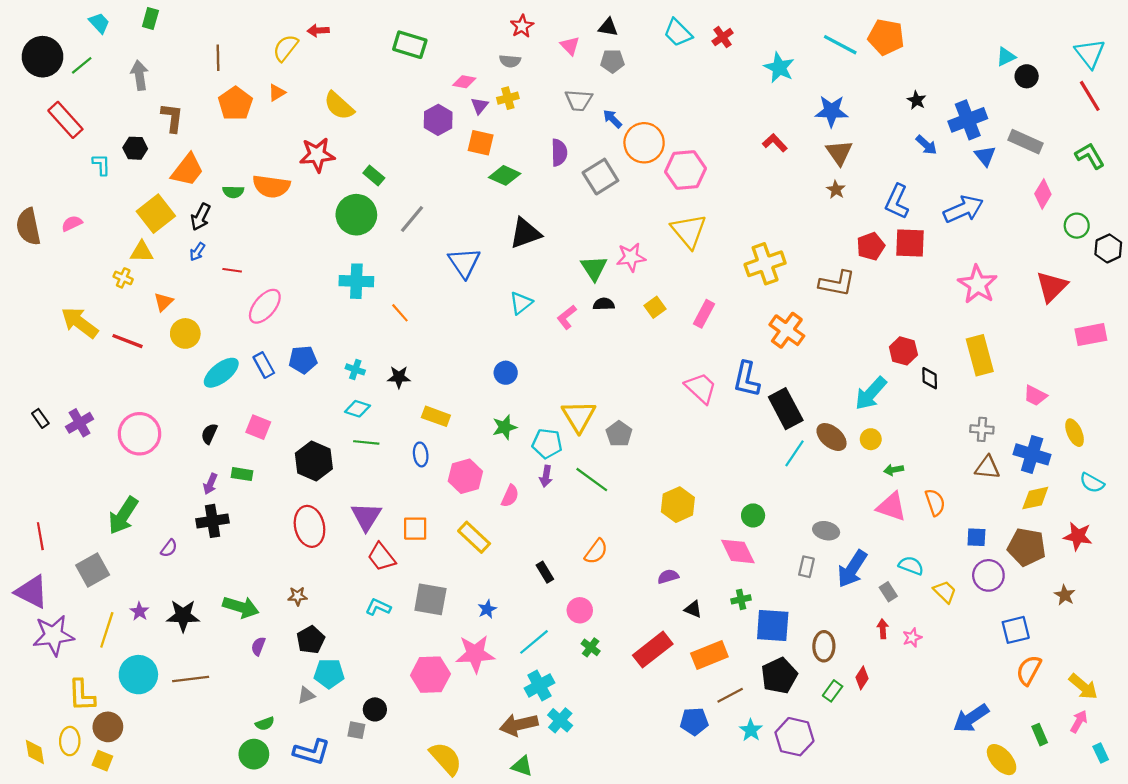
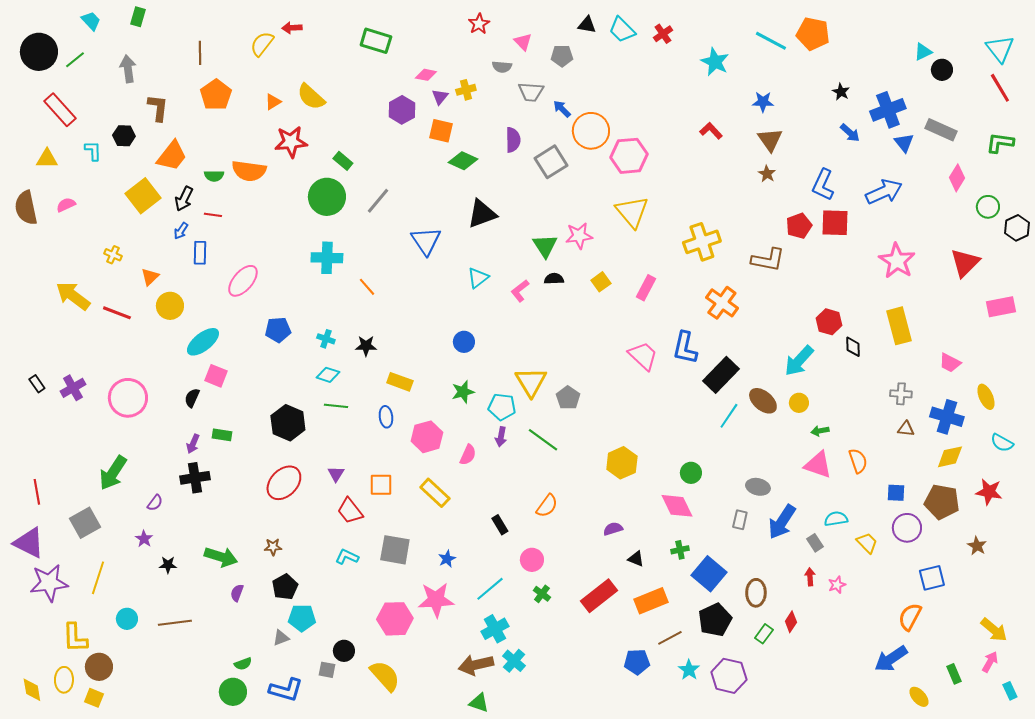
black triangle: (608, 27) -> (587, 25), moved
gray semicircle: (510, 61) -> (502, 67), moved
orange triangle: (277, 93) -> (273, 102), moved
blue star: (832, 111) -> (763, 102), size x0.7
green L-shape: (1090, 156) -> (1000, 143), turned -52
yellow triangle: (142, 252) -> (47, 159), moved
red line: (232, 270) -> (213, 215), moved
blue rectangle: (264, 365) -> (200, 253), moved, turned 30
black rectangle: (786, 409) -> (721, 375), turned 72
pink square: (258, 427) -> (216, 376), moved
brown triangle: (987, 468) -> (906, 429), size x0.7
purple triangle: (366, 517) -> (336, 474), size x0.6
red ellipse: (309, 526) -> (284, 483), turned 57
cyan semicircle: (911, 566) -> (836, 519), turned -30
purple star: (139, 611) -> (144, 539), moved
black star: (183, 616) -> (168, 565), size x0.6
blue square: (773, 626) -> (709, 574), turned 36
orange semicircle: (1029, 670) -> (910, 617), moved
cyan circle: (138, 675) -> (127, 619), size x0.6
yellow semicircle: (446, 758) -> (385, 676), moved
yellow ellipse: (1002, 760) -> (919, 697), size x0.7

